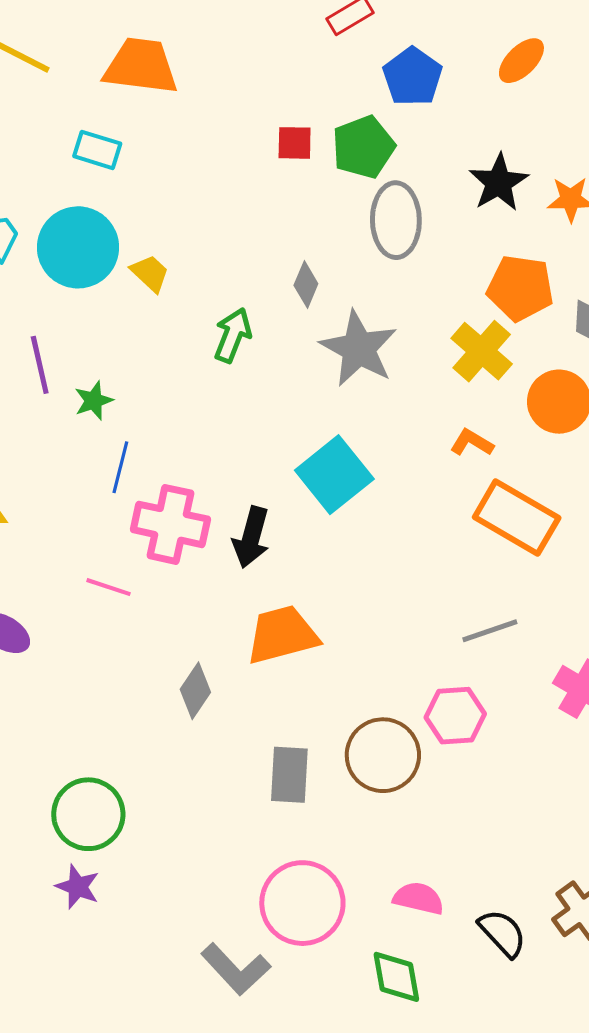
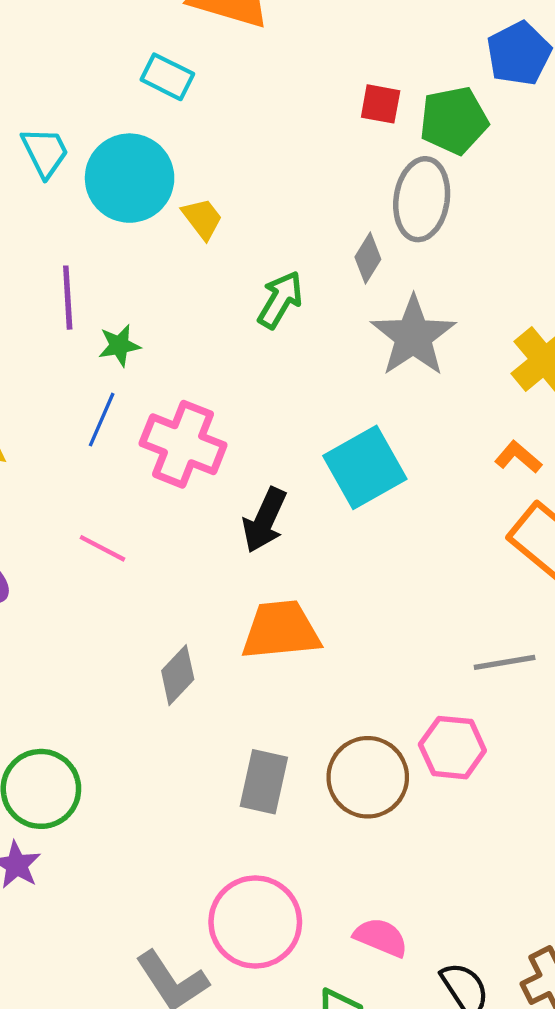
gray ellipse: (396, 220) -> (422, 199), moved
blue line: (120, 467) -> (102, 420), moved
pink cross: (170, 524) -> (183, 444), moved

